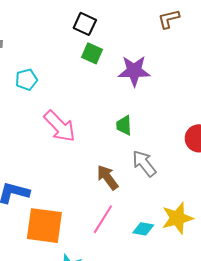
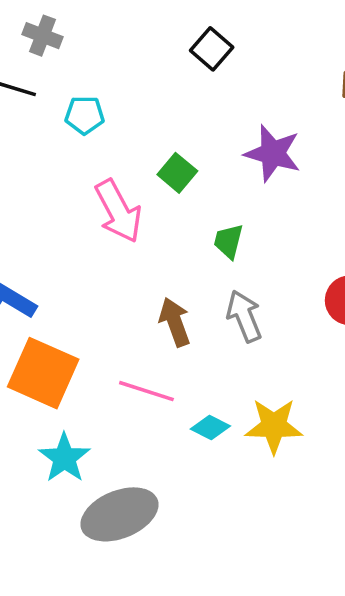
green square: (92, 53) -> (177, 173), moved
pink line: (103, 219) -> (146, 391), turned 60

